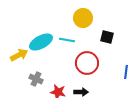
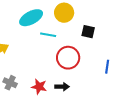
cyan ellipse: (41, 42) -> (31, 18), moved
gray cross: (36, 79) -> (10, 83), moved

